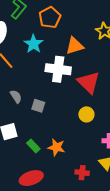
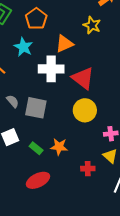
gray square: (38, 106) -> (36, 108), size x1.6
yellow circle: (86, 114) -> (85, 110), size x1.5

